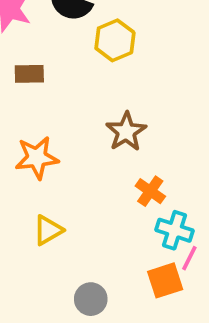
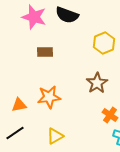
yellow hexagon: (115, 40) -> (104, 43), moved

